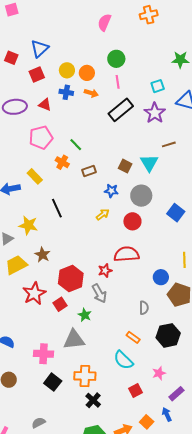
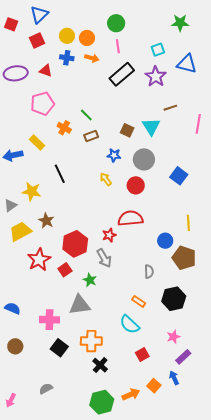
green line: (76, 145) -> (86, 115), moved
yellow arrow: (103, 214) -> (106, 179), turned -88
pink star: (159, 373) -> (173, 337), moved

